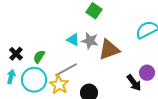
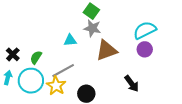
cyan triangle: (73, 40) -> (70, 40), turned -32
gray star: (90, 41) -> (92, 28), moved
purple circle: (147, 73) -> (145, 49), moved

